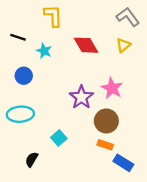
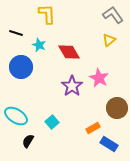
red diamond: (86, 45) -> (69, 52), moved
blue circle: (24, 76) -> (21, 67), size x1.5
cyan ellipse: (20, 114) -> (16, 116), moved, turned 35
brown circle: (106, 121) -> (117, 108), moved
orange rectangle: (105, 145) -> (93, 128), turned -48

